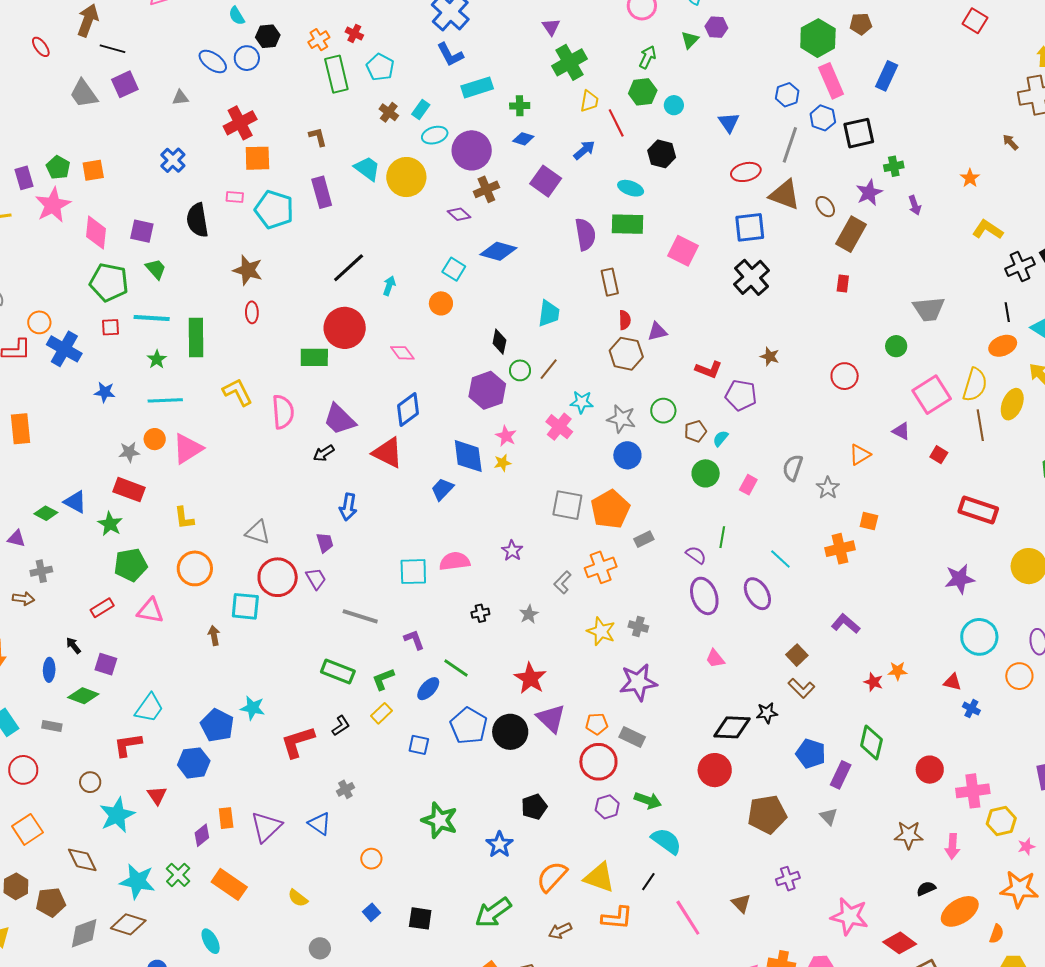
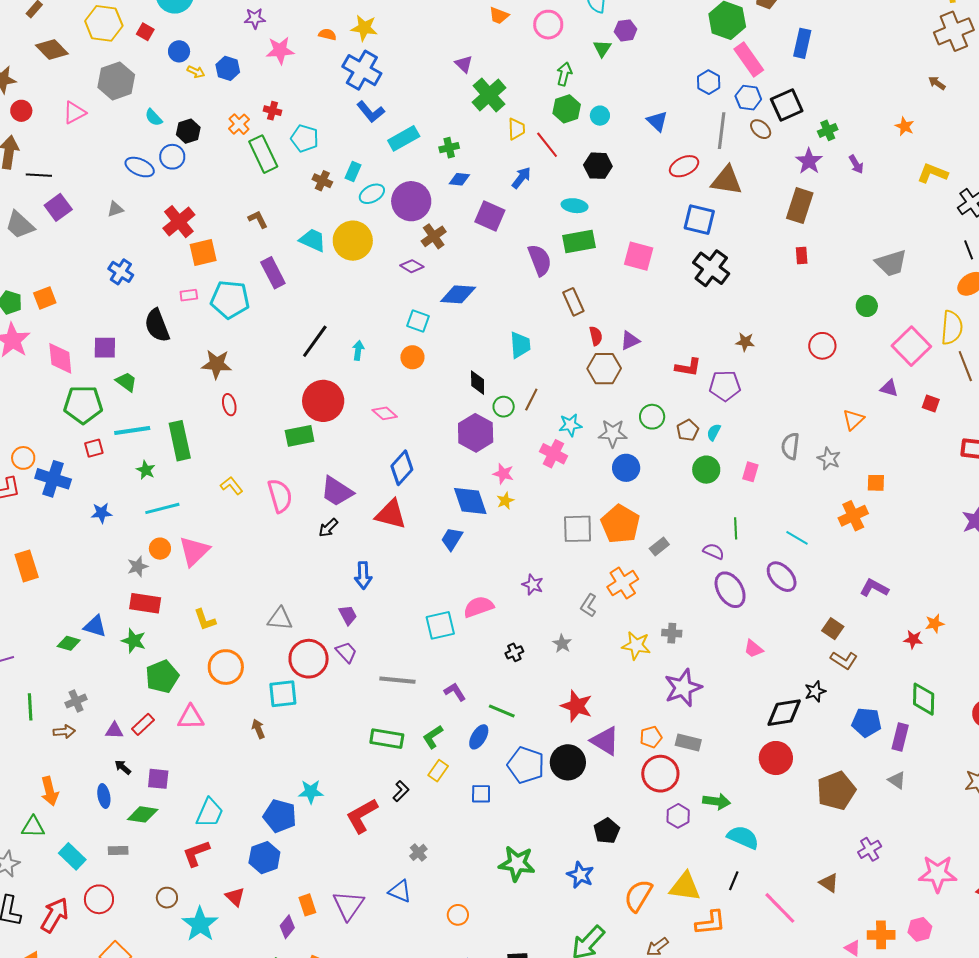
brown ellipse: (825, 207) -> (761, 129), moved
blue square: (750, 227) -> (699, 220), turned 32
yellow L-shape: (238, 392) -> (231, 486), size x0.7
purple triangle: (16, 539) -> (114, 731), moved

